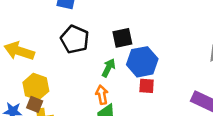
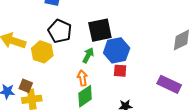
black square: (122, 38) -> (100, 30), size x1.4
yellow hexagon: (36, 87) -> (42, 52), moved

